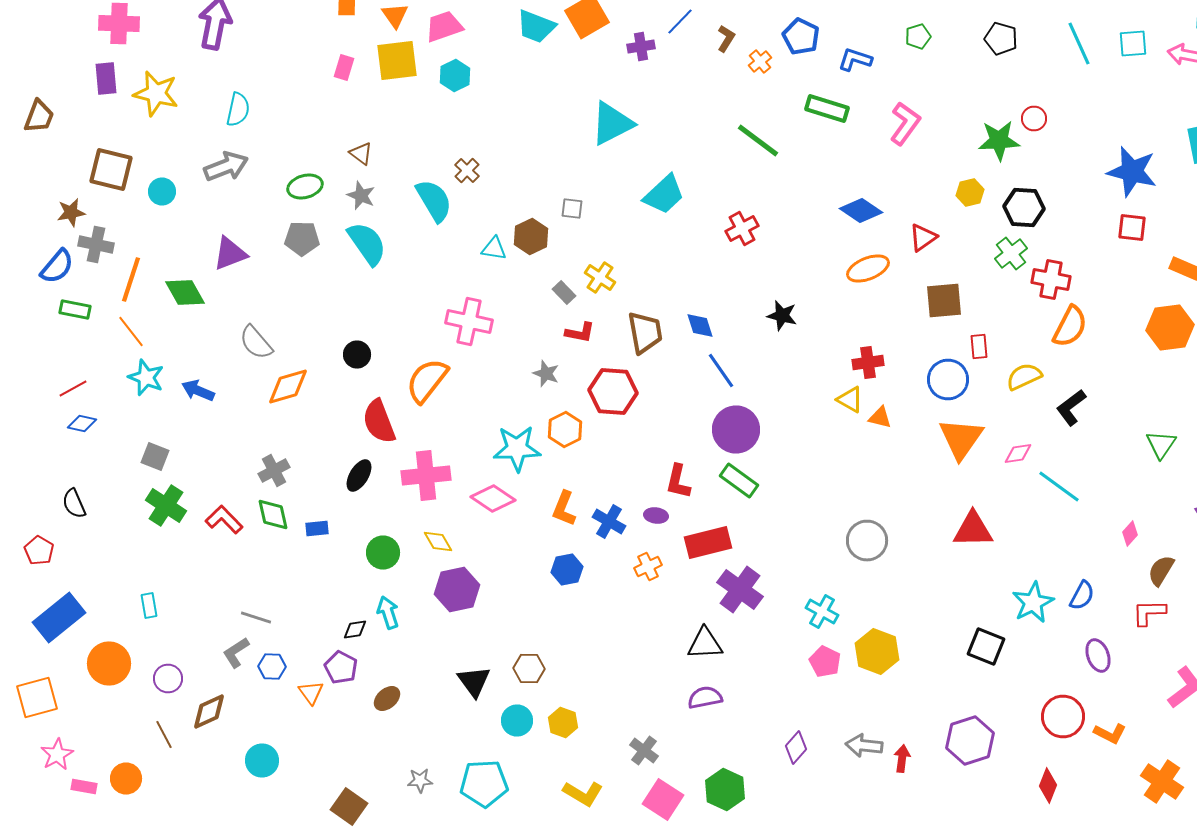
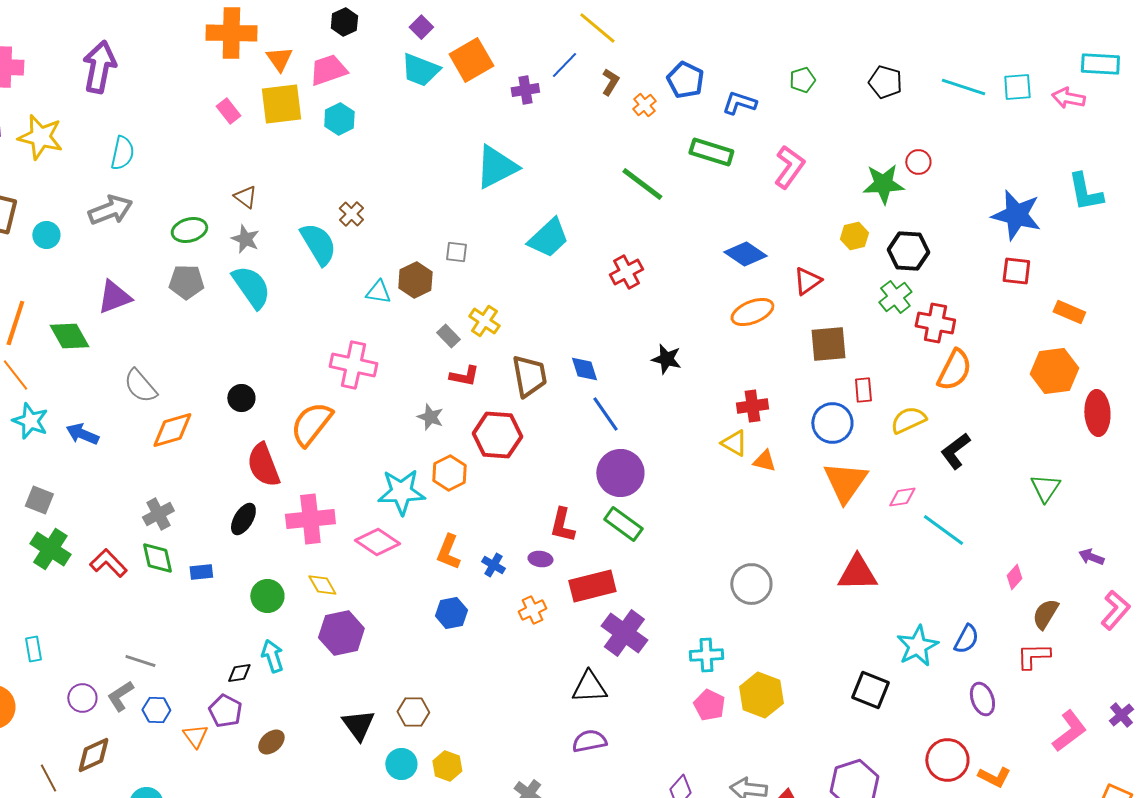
cyan line: (1079, 44) -> (963, 87), turned -48
pink rectangle: (344, 68) -> (228, 111), turned -55
blue cross: (609, 522) -> (493, 565), size x0.7
cyan cross: (822, 612) -> (706, 655), turned -32
purple circle: (168, 678) -> (82, 698), moved

